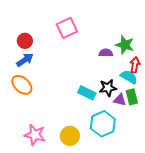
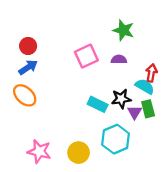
pink square: (67, 28) -> (86, 56), moved
green star: (125, 45) -> (123, 30), moved
purple triangle: (120, 100) -> (135, 112), turned 48

